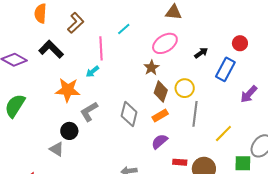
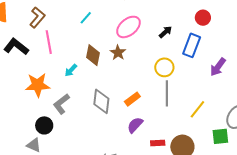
pink line: (101, 48) -> (49, 42), moved
cyan arrow: (92, 72) -> (71, 70), moved
yellow circle: (185, 88) -> (164, 67), moved
brown diamond: (161, 91) -> (93, 55), moved

